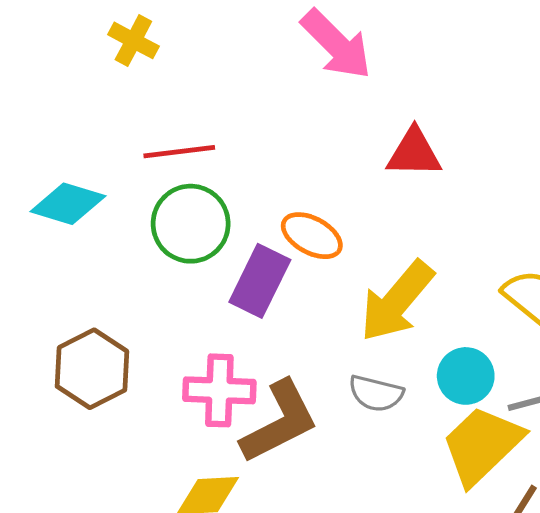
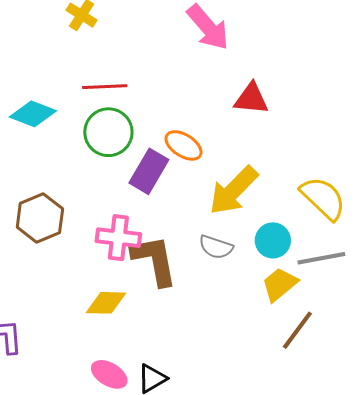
brown L-shape: (279, 422) -> (154, 260), turned -78
yellow trapezoid: (482, 445) -> (280, 284), size x0.7

